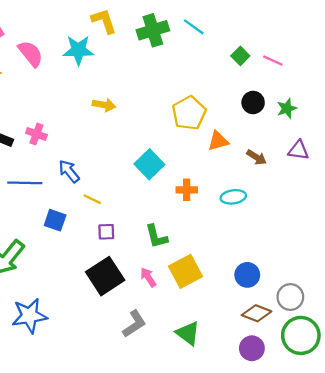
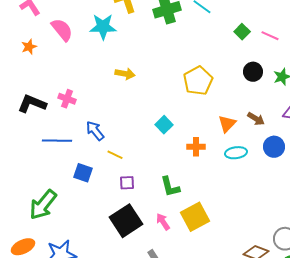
orange triangle: (218, 141) -> (227, 124), moved, turned -30
cyan square: (149, 164) -> (164, 125), size x0.7
blue circle: (247, 275) -> (274, 147), moved

